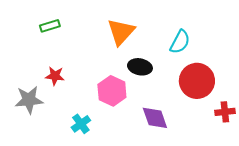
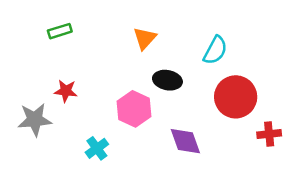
orange triangle: (121, 32) -> (145, 38), size x0.7

